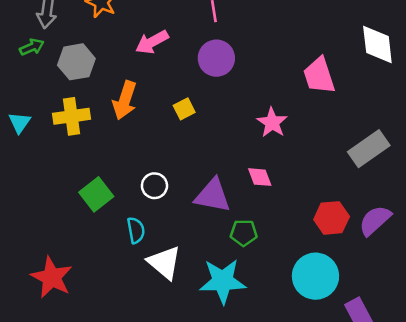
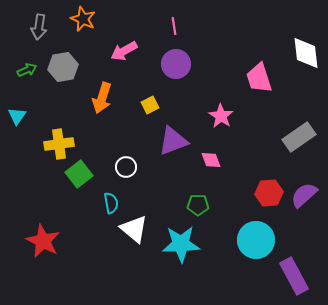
green arrow: (32, 47) -> (27, 70), moved
yellow cross: (71, 116) -> (59, 144), moved
purple triangle: (213, 196) -> (173, 141), moved, turned -32

